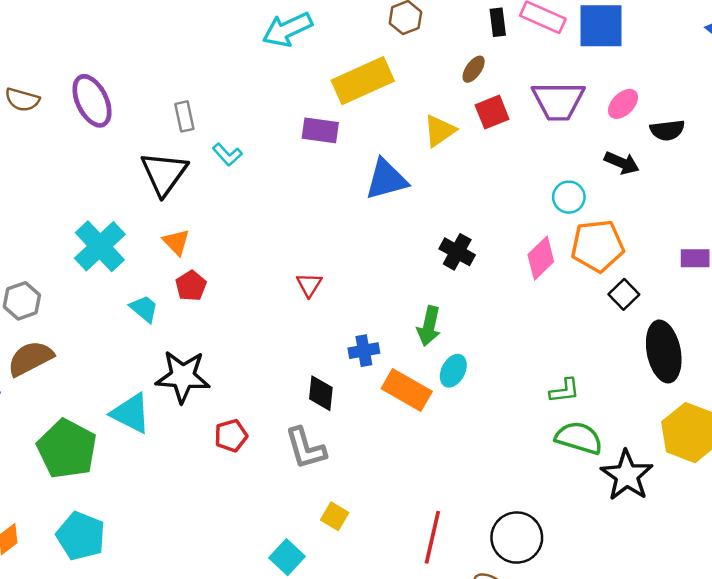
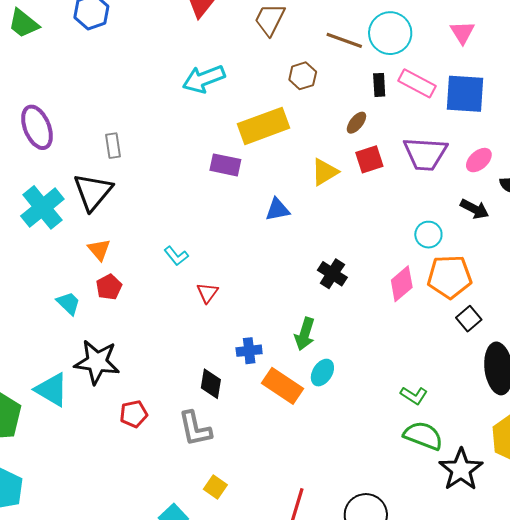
cyan L-shape: (227, 155) -> (176, 256), moved
blue triangle: (386, 179) -> (278, 209), size x0.7
cyan cross: (100, 246) -> (42, 207), moved
green L-shape: (564, 391) -> (414, 395), turned 36

